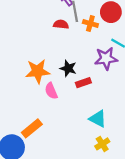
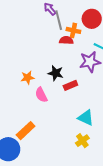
red semicircle: (61, 24) -> (66, 40), moved
orange star: (38, 71) -> (28, 78), size x0.6
yellow cross: (102, 144) -> (82, 141), moved

